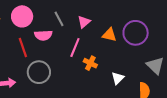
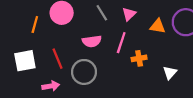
pink semicircle: (43, 35) -> (92, 41), moved
red line: (23, 48) -> (58, 59), moved
orange cross: (90, 63) -> (139, 58), turned -32

